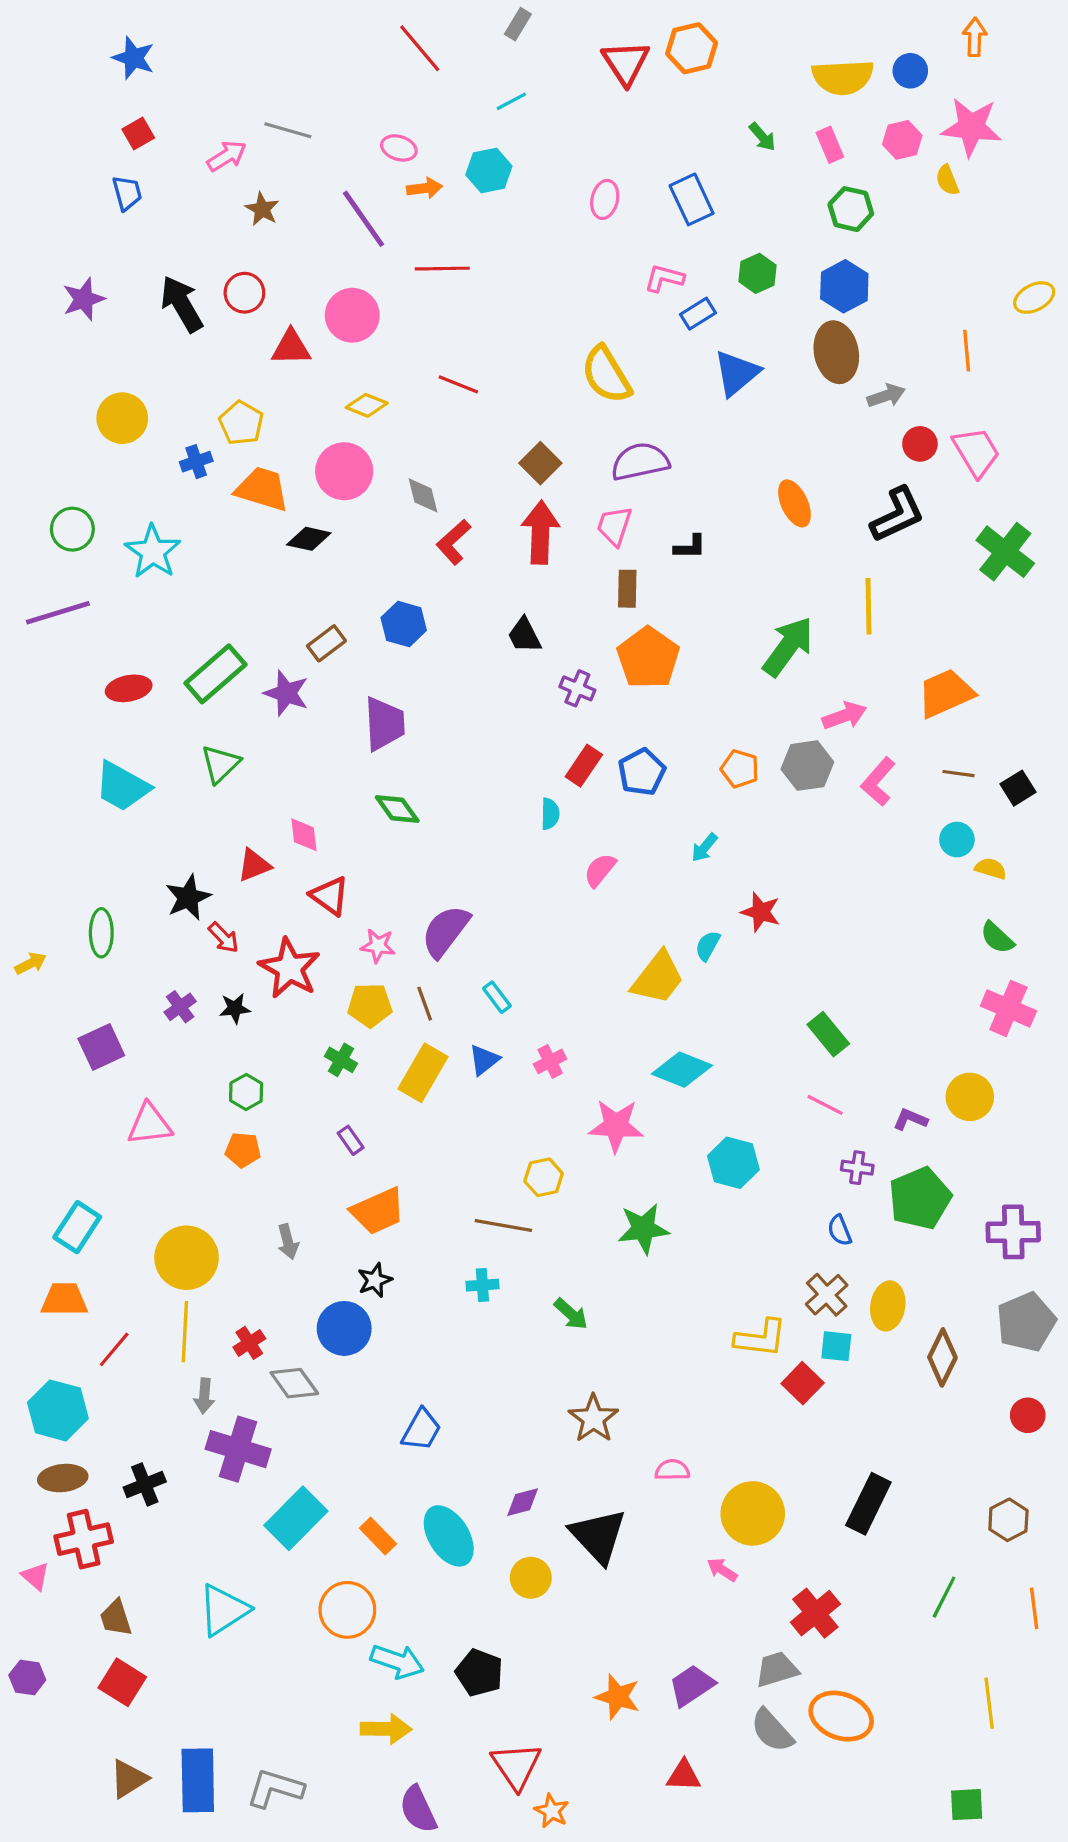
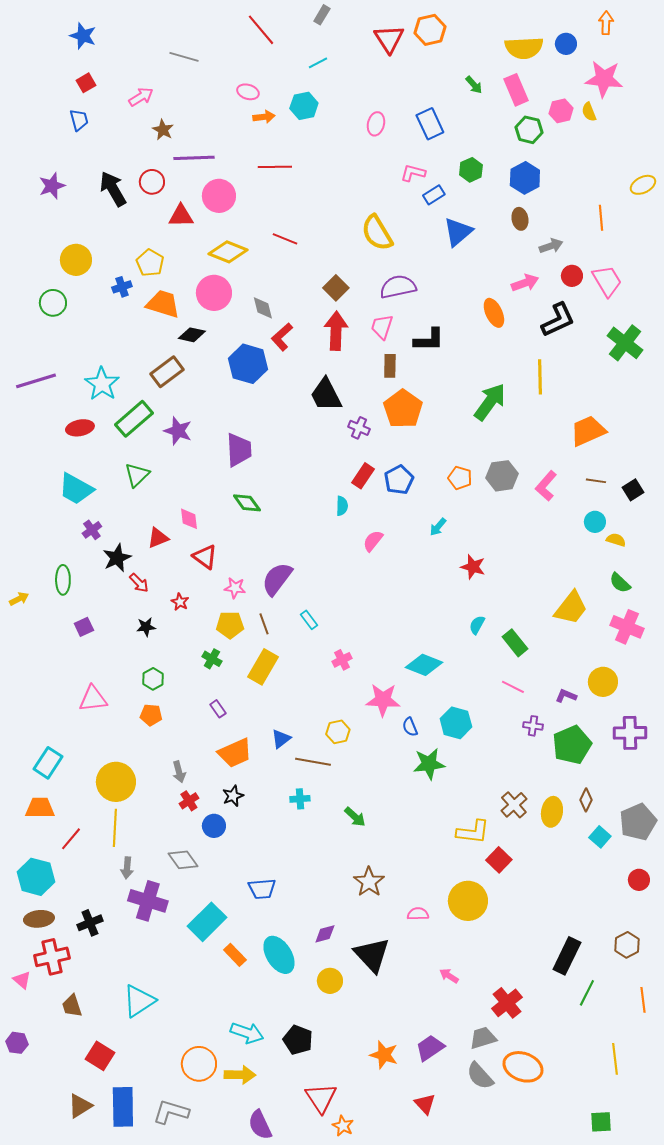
gray line: (288, 130) -> (184, 57), moved
pink hexagon: (902, 140) -> (561, 111), moved
pink rectangle: (830, 145) -> (516, 90), size x1.4
purple line: (363, 219) -> (194, 158), moved, turned -57
brown ellipse: (836, 352) -> (520, 219), size x0.6
yellow diamond: (367, 405) -> (228, 252), size x1.5
green circle: (72, 529) -> (53, 303), moved
black L-shape: (690, 547) -> (429, 340), size x1.5
cyan star: (153, 552) -> (102, 384), moved
blue hexagon: (404, 624) -> (248, 364), moved, size x1.4
black trapezoid: (524, 635) -> (326, 395), size x1.5
brown rectangle: (326, 643) -> (167, 372), moved, size x1.4
pink arrow: (844, 716) -> (525, 283), moved
cyan semicircle: (708, 946) -> (477, 625), moved
red star: (289, 968) -> (180, 602), size x0.5
yellow trapezoid: (658, 978) -> (571, 608), moved
purple cross: (180, 1007) -> (92, 530), moved
purple square: (101, 1047) -> (84, 627), moved, size x0.7
blue triangle: (484, 1060) -> (281, 739), moved
green star: (643, 1229) -> (429, 764), moved
blue semicircle: (840, 1230) -> (410, 727), moved
purple cross: (1013, 1232) -> (630, 733), moved
blue circle: (344, 1328) -> (214, 826), size x0.7
red cross: (249, 1343) -> (189, 801), moved
cyan square: (836, 1346) -> (600, 837), moved, turned 35
brown diamond: (942, 1357) -> (586, 800), moved, size x0.7
blue trapezoid: (421, 1430) -> (262, 889), turned 56
black rectangle: (868, 1504) -> (567, 956), moved
yellow circle: (753, 1513) -> (468, 901), moved
cyan rectangle: (296, 1518) -> (207, 922), moved
orange circle: (347, 1610) -> (199, 1064), moved
red square: (122, 1682) -> (100, 1056), moved
red triangle: (684, 1776) -> (425, 1104), turned 45

